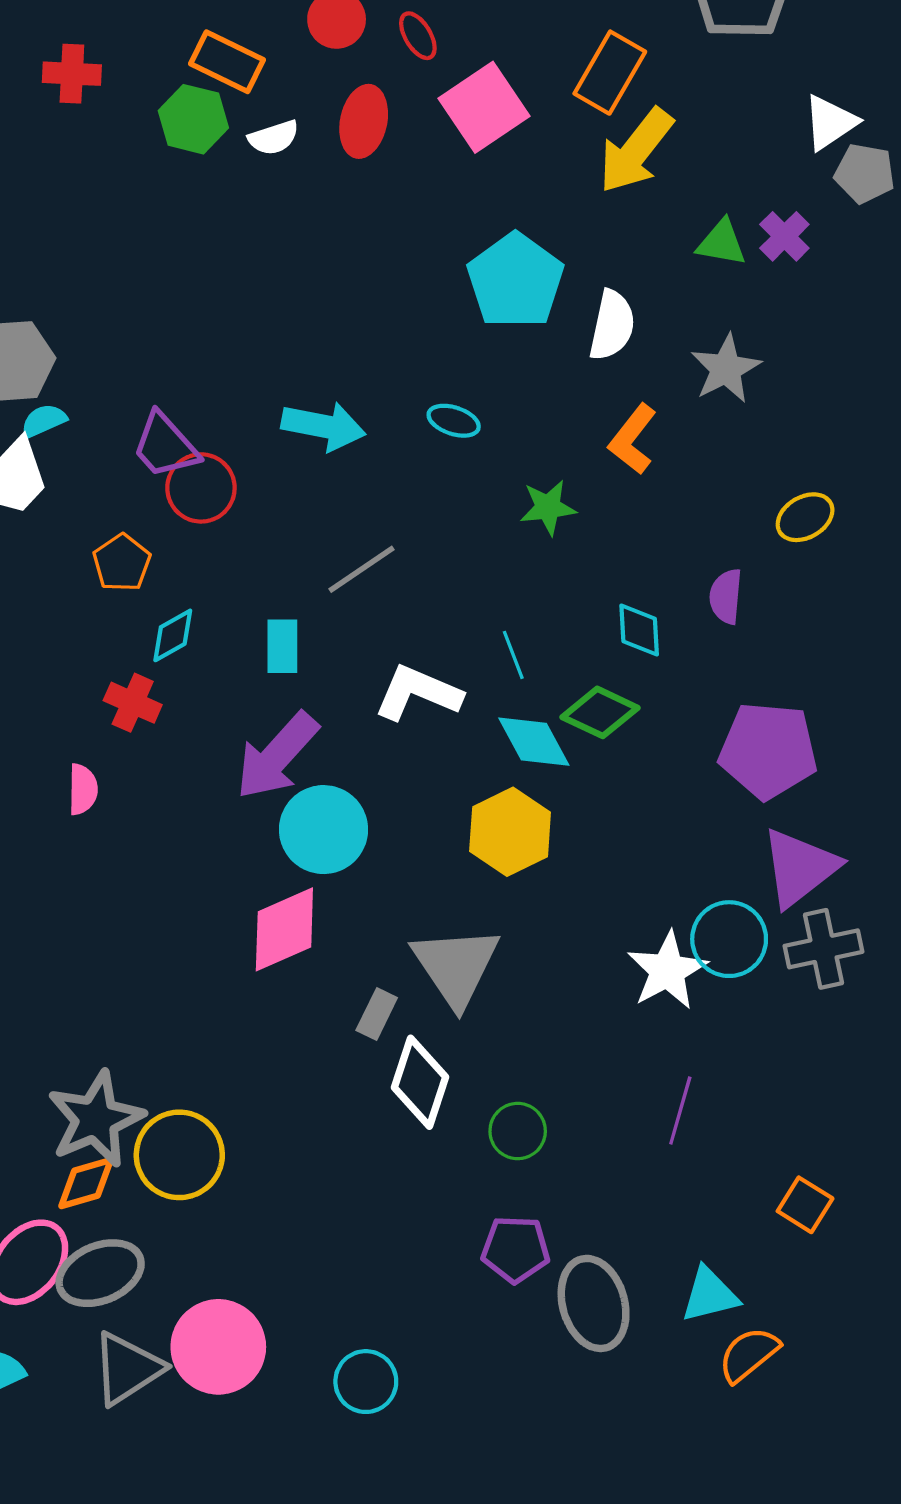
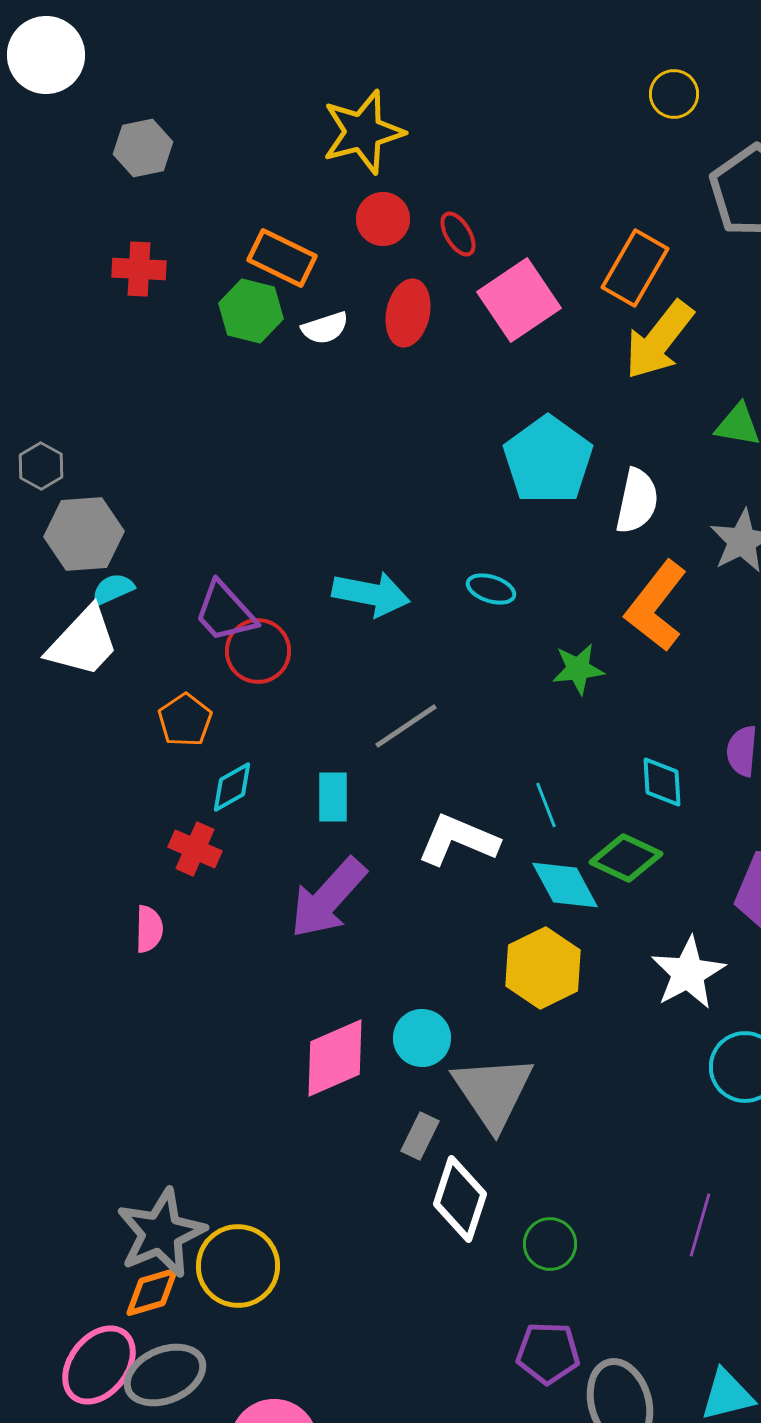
orange L-shape: (633, 439) -> (656, 606), size x1.4
cyan circle: (324, 830) -> (422, 1038), moved, size x0.7
white star: (667, 971) -> (688, 973), moved

